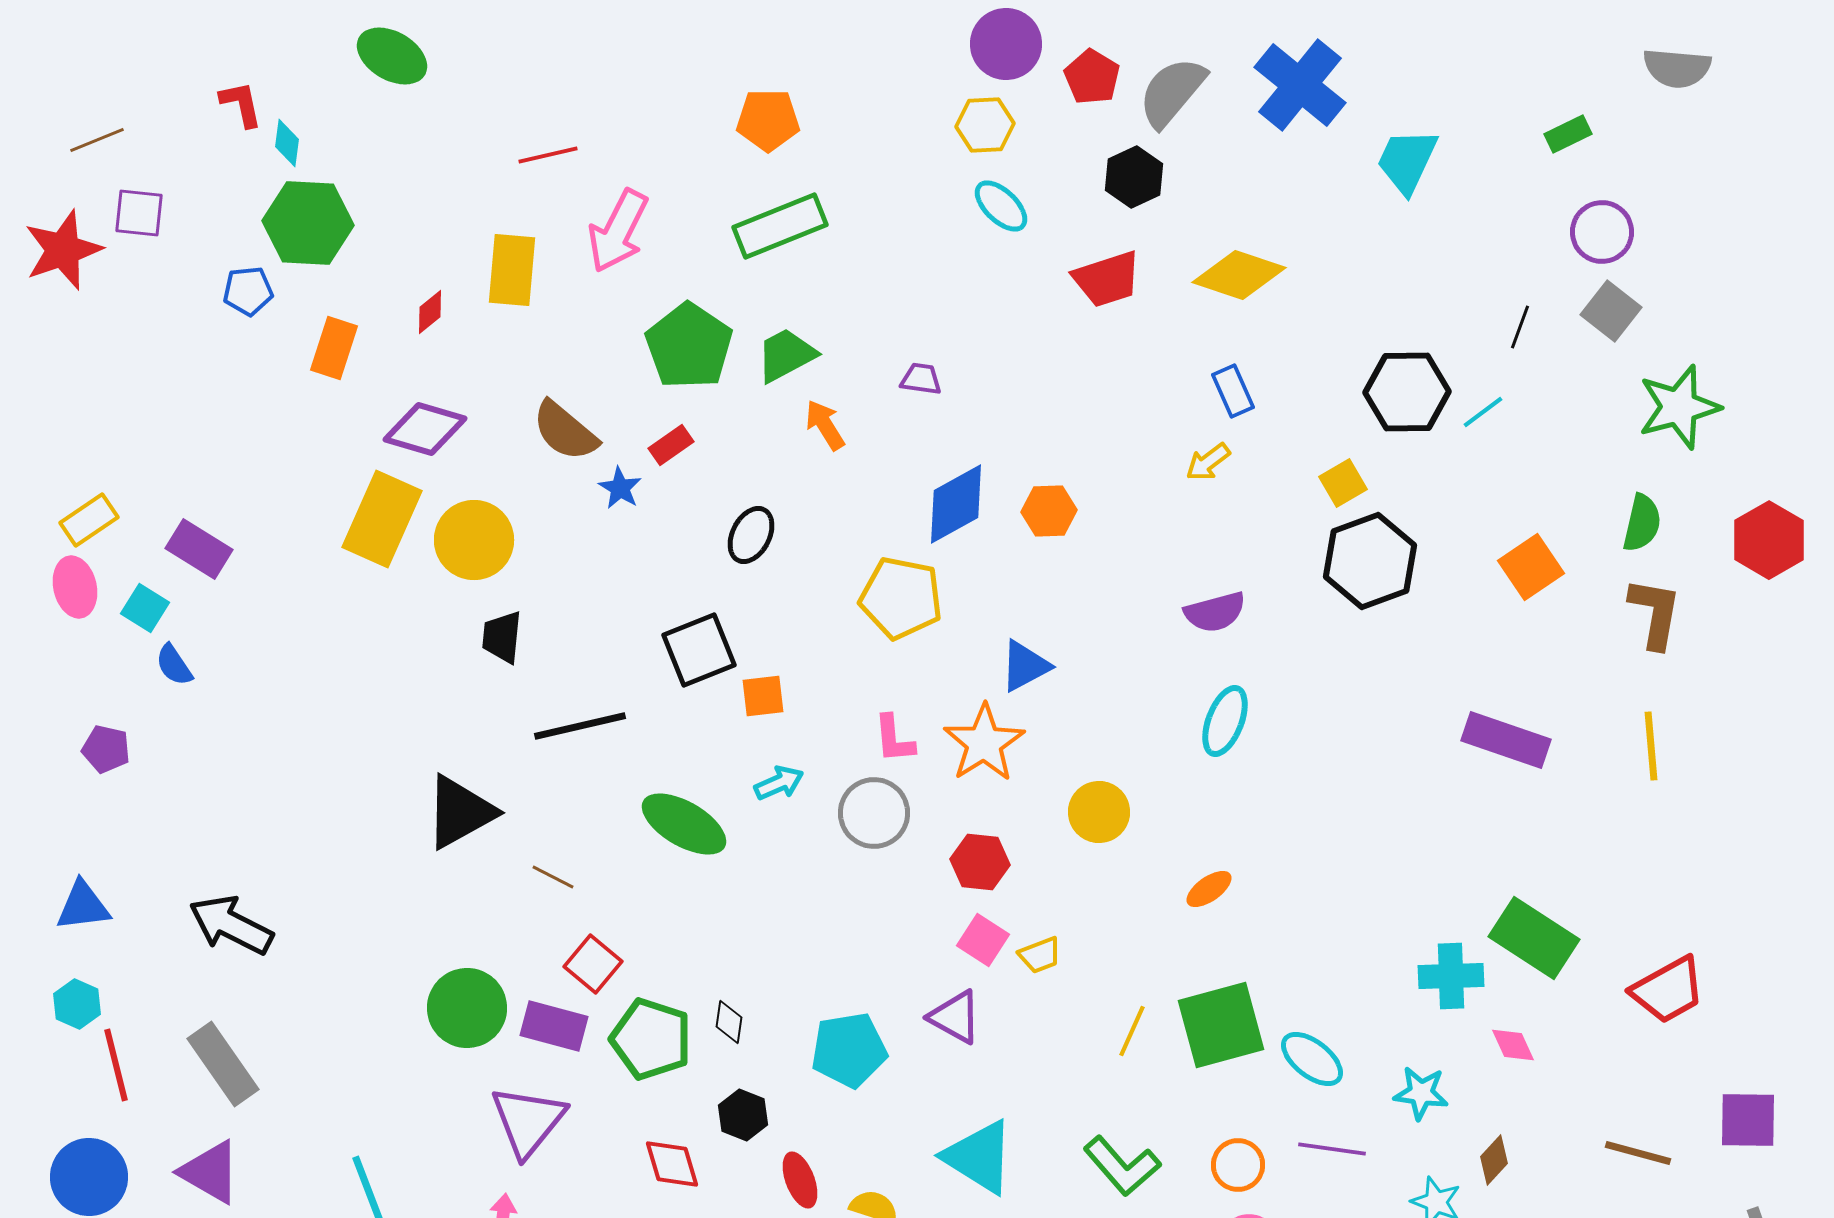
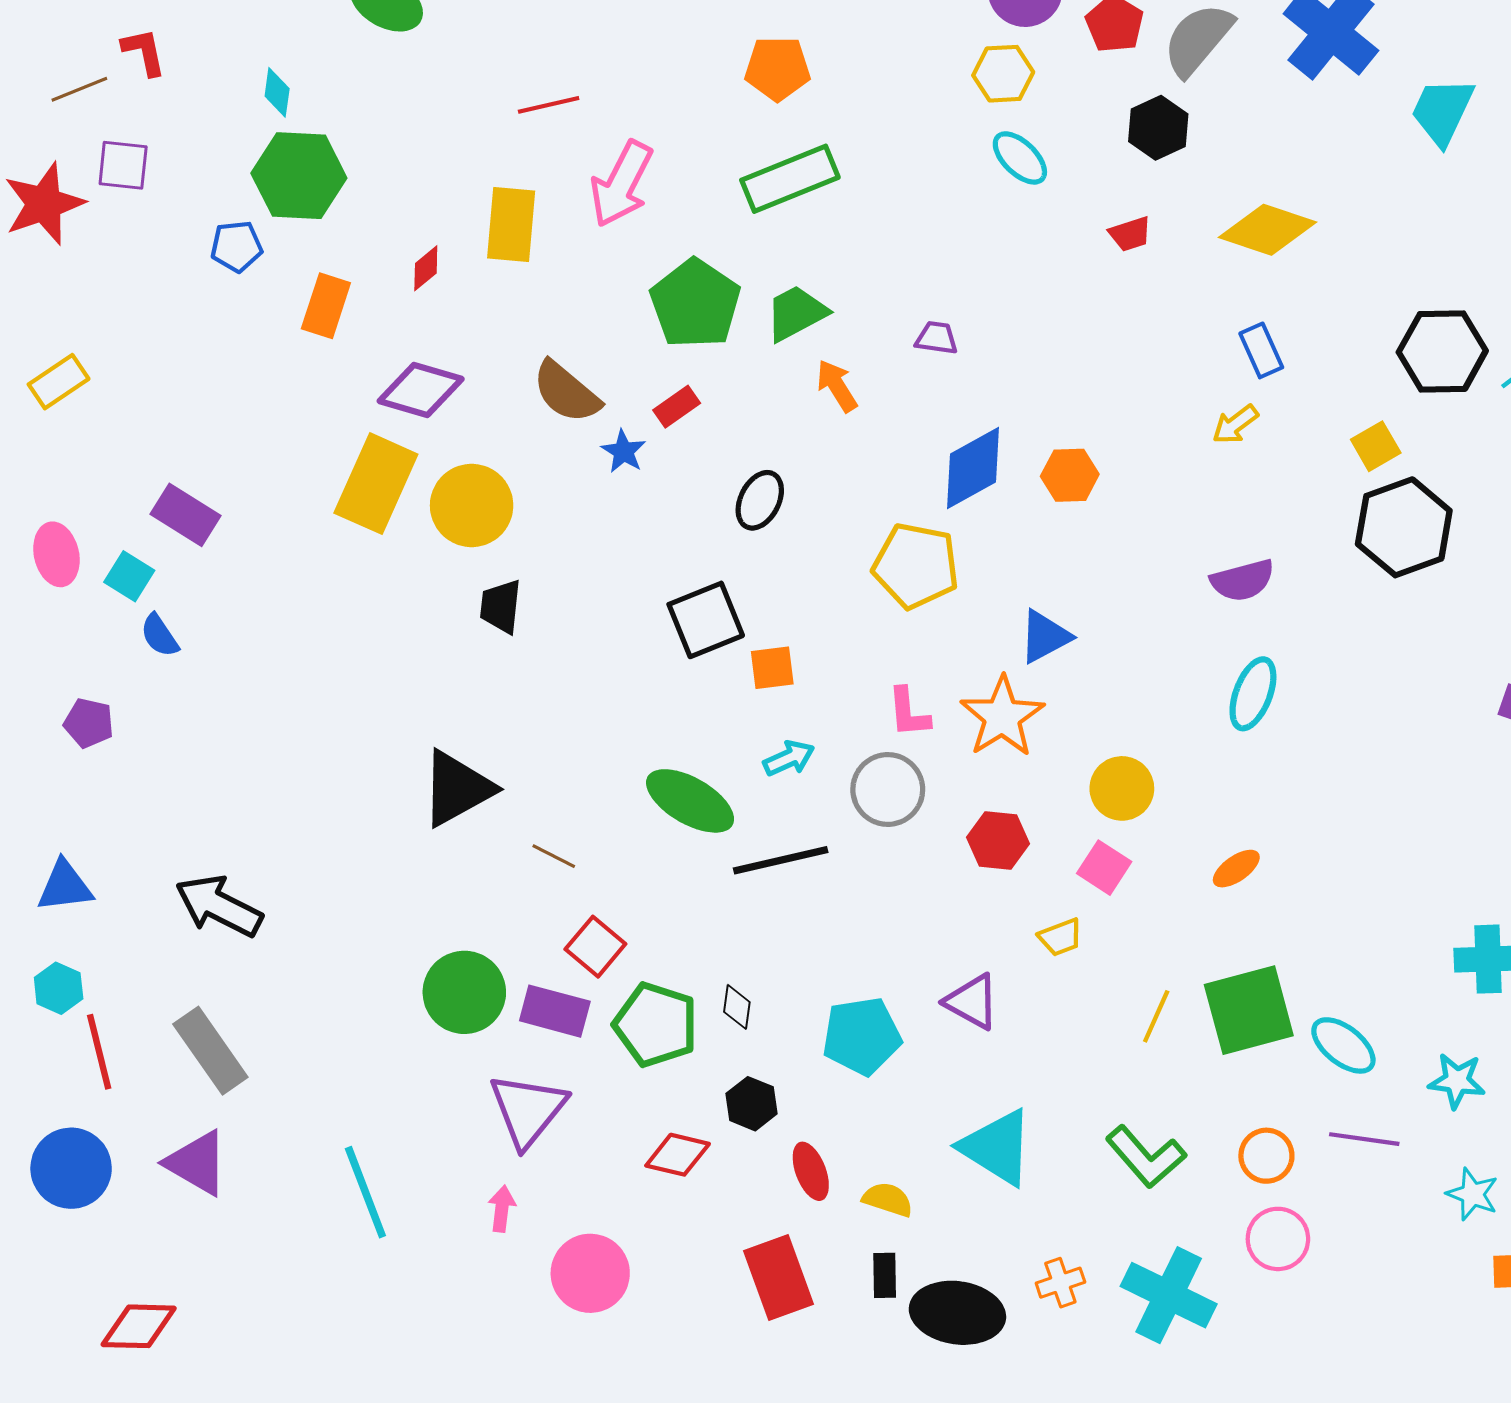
red L-shape: (241, 104) -> (144, 52), moved
red trapezoid: (1107, 279) -> (1130, 234), size x0.6
yellow rectangle: (89, 520) -> (59, 382), moved
black line: (580, 726) -> (781, 860), moved
pink square: (983, 940) -> (1104, 868), moved
red diamond: (672, 1164) -> (678, 1155), turned -60

